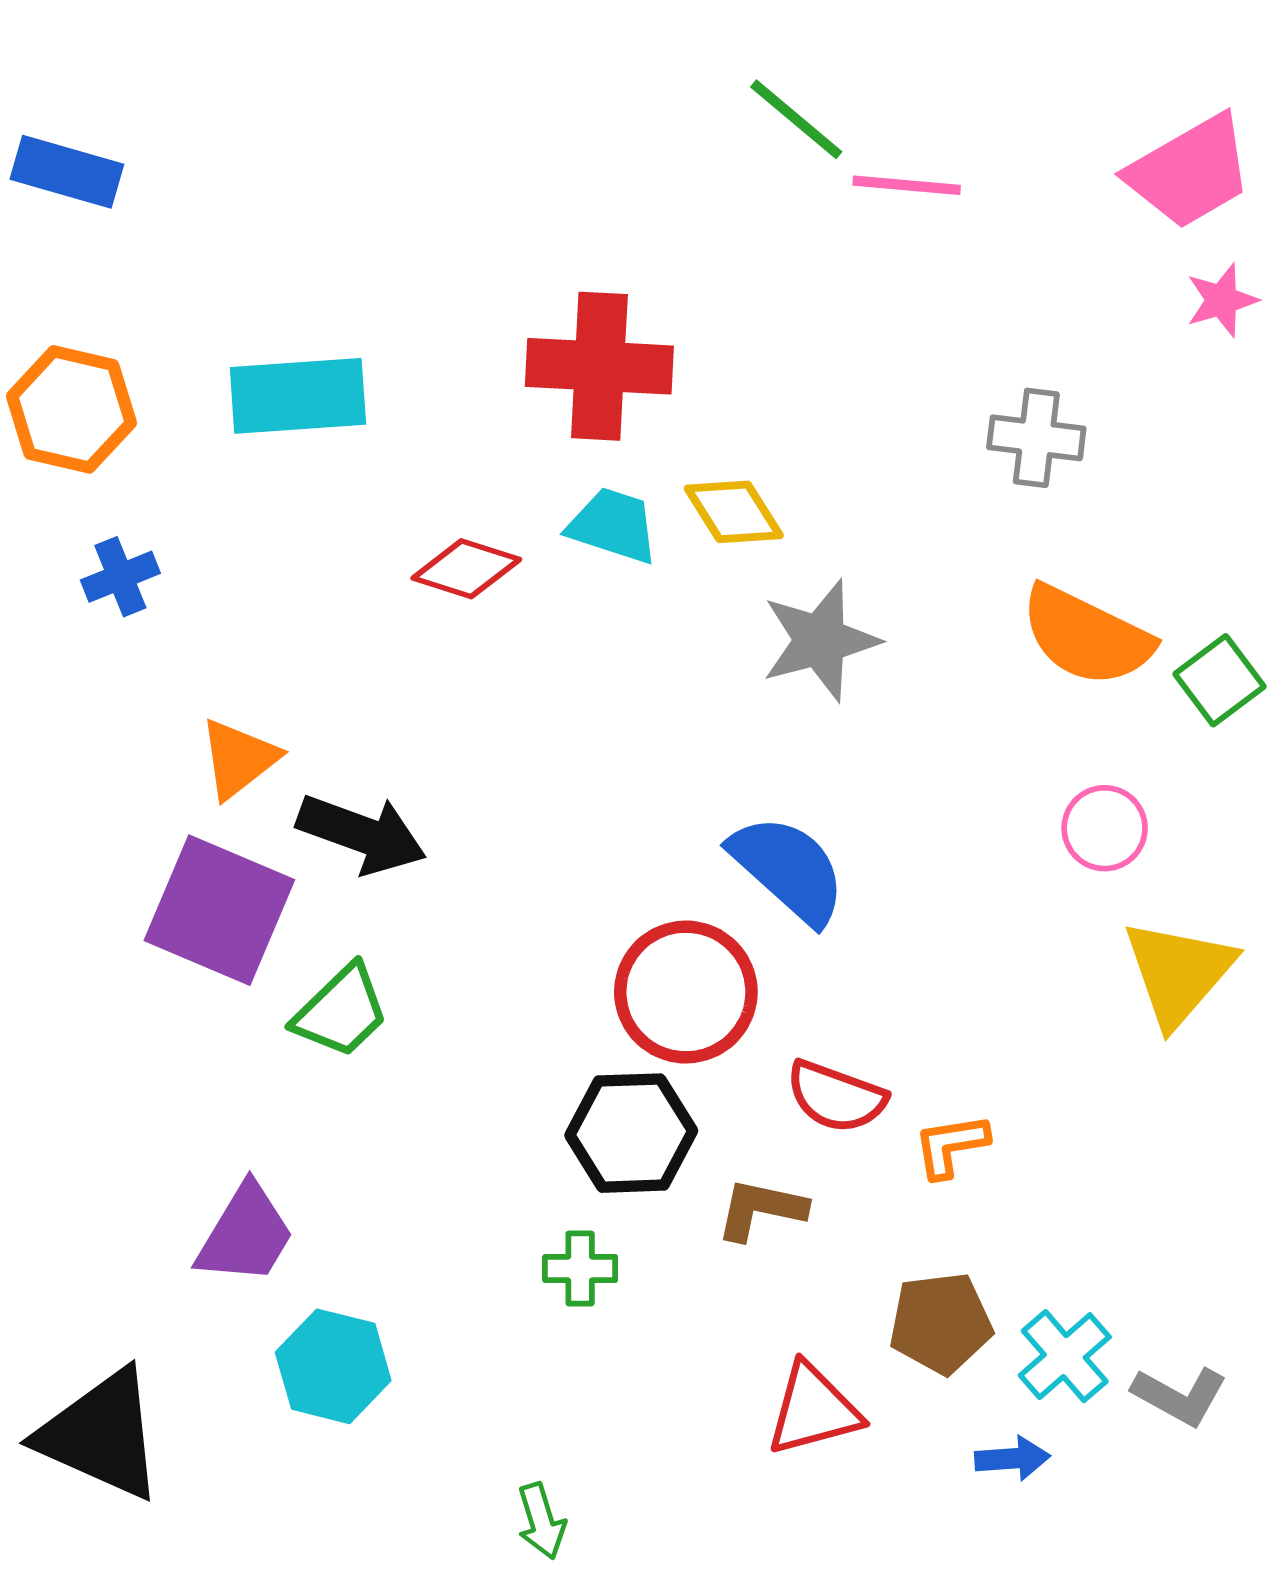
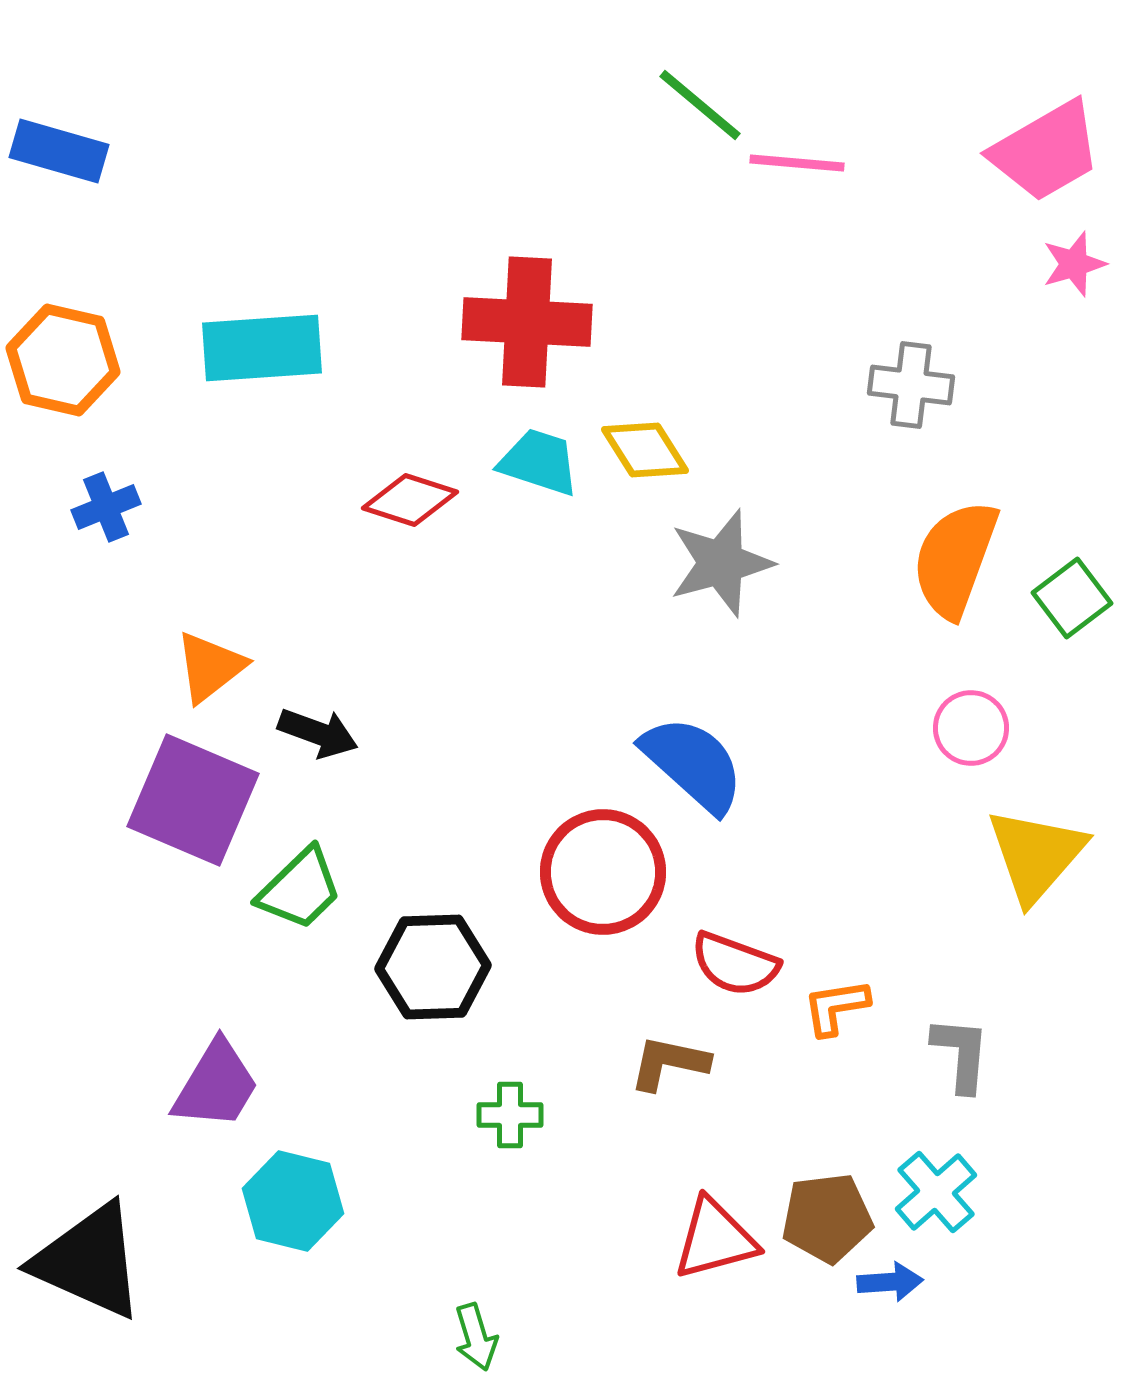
orange semicircle: (1086, 636) -> (955, 559), turned 84
black arrow: (362, 834) -> (318, 733), size x0.7
black hexagon: (631, 1133) -> (433, 967), moved
brown pentagon: (941, 1323) -> (827, 1218), moved
gray L-shape: (1180, 1396) -> (961, 1054), moved, turned -114

